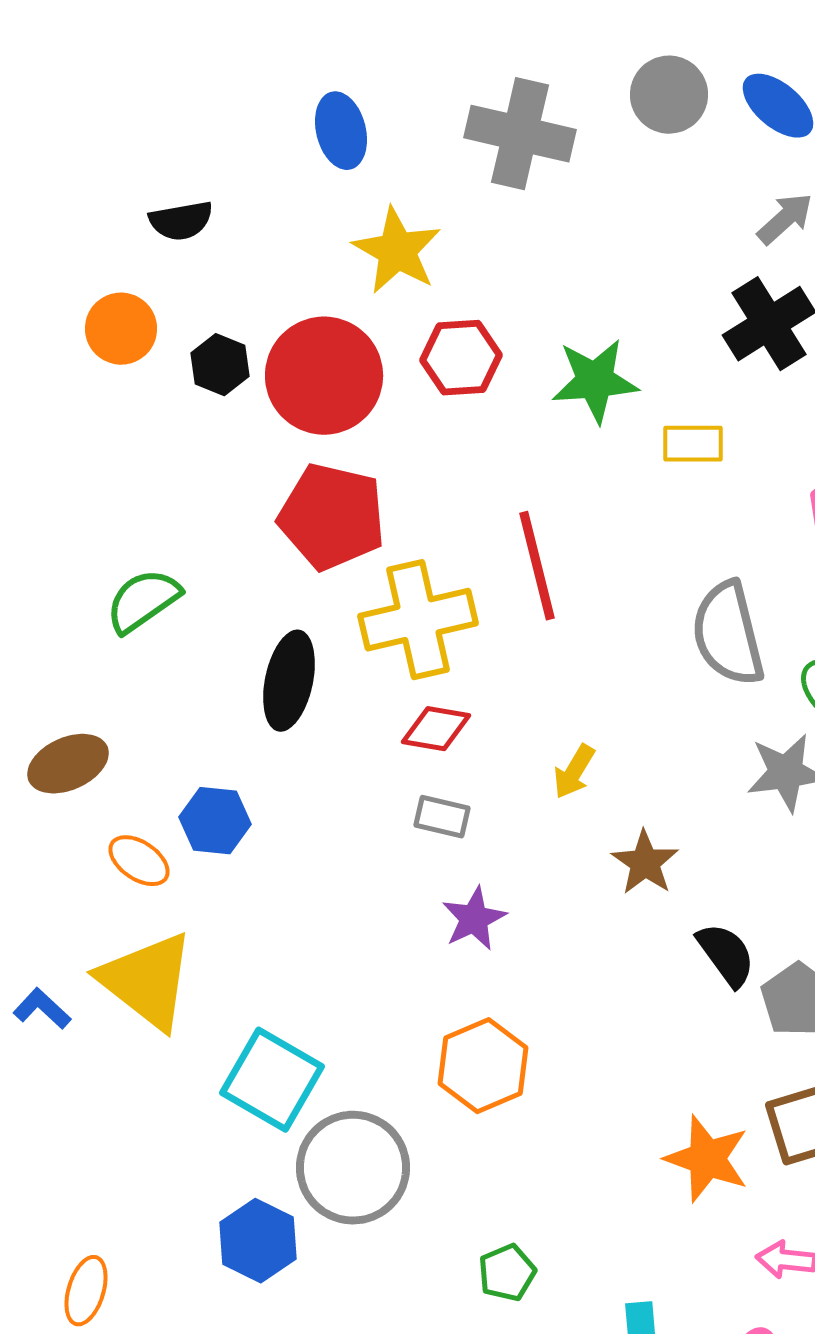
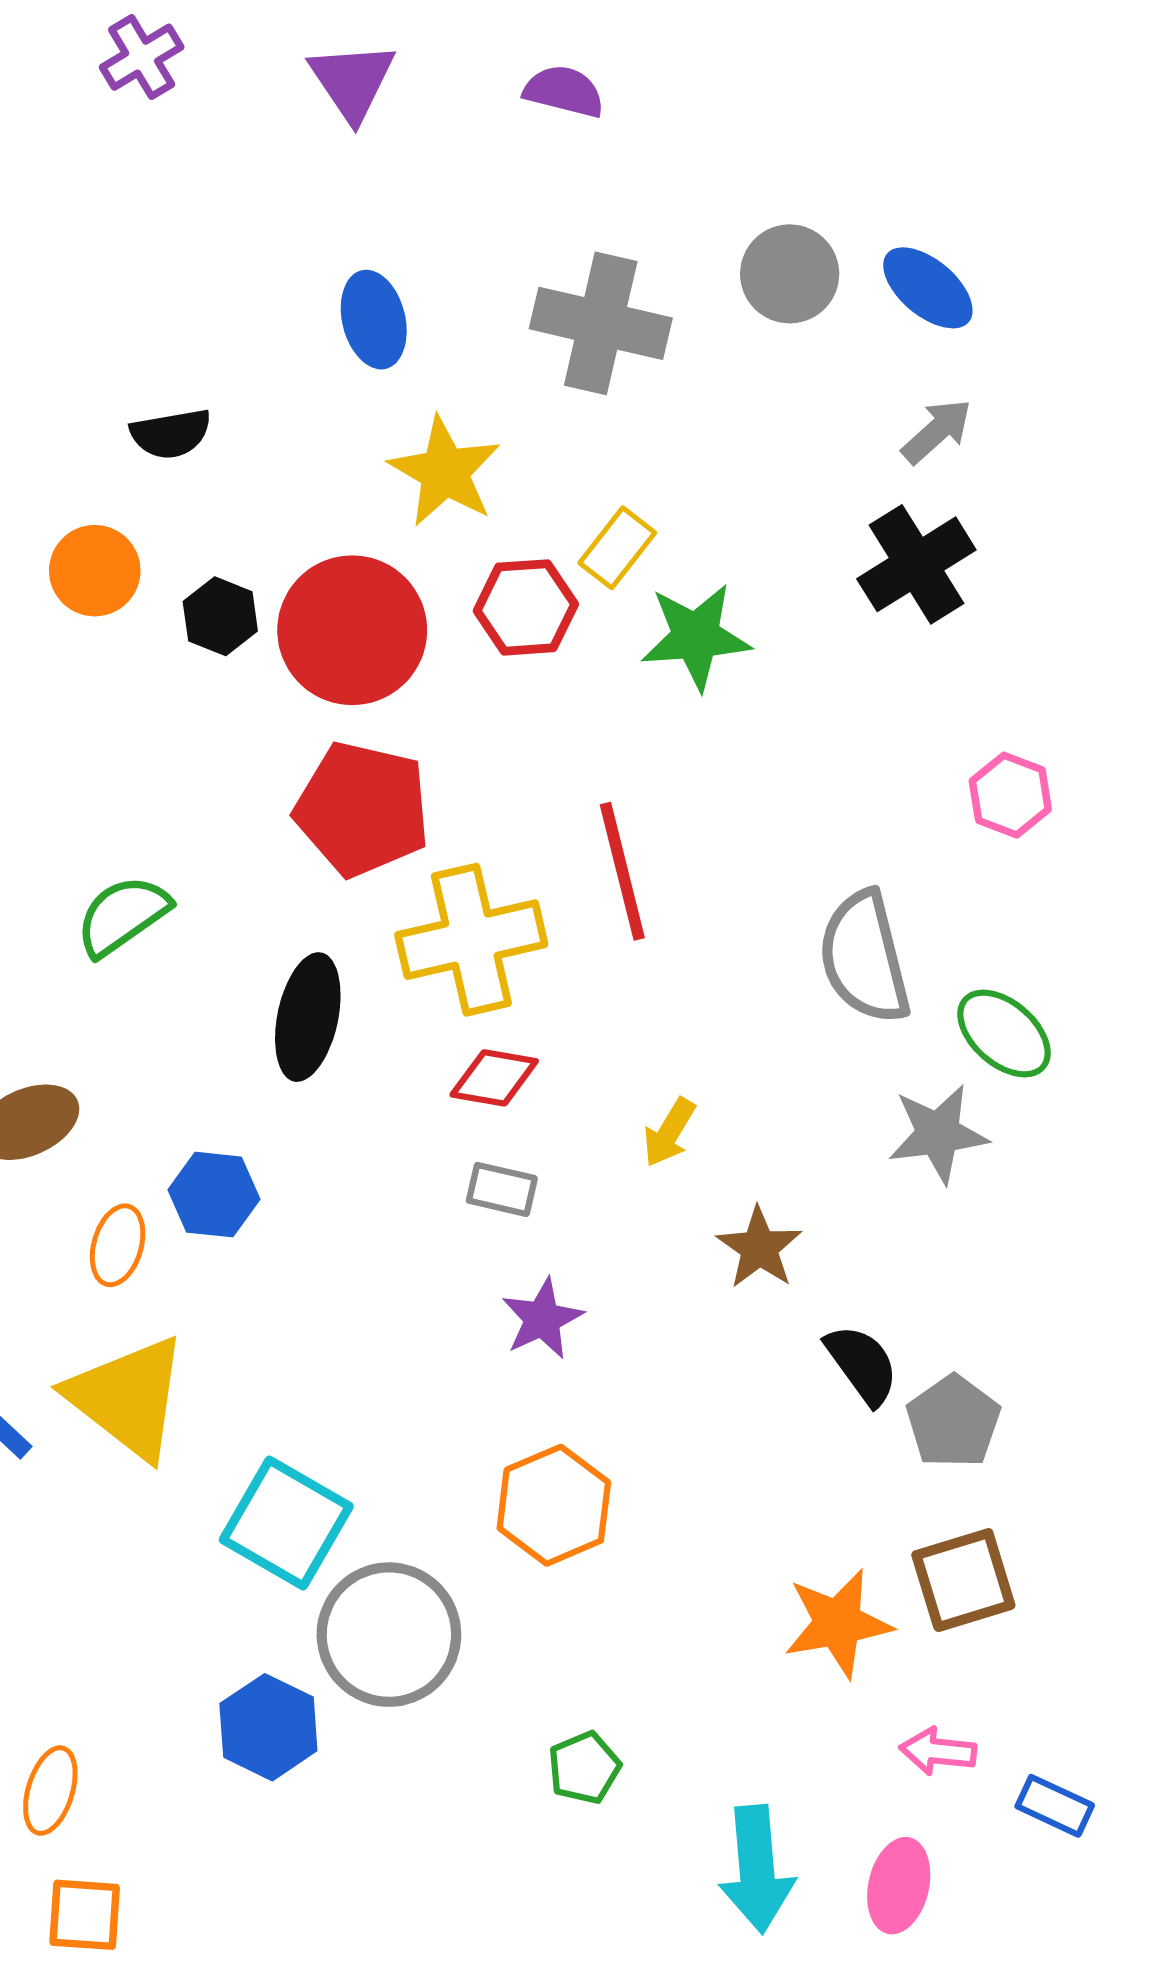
yellow rectangle: (693, 444) -> (617, 548), moved, turned -52
orange ellipse: (139, 861) -> (118, 1245), turned 72
orange star: (707, 1159) -> (838, 1623), turned -30

